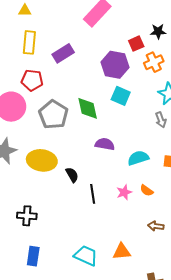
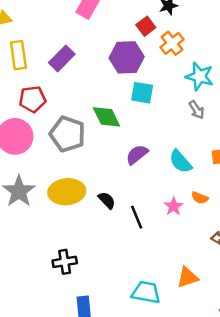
purple semicircle: (105, 144) -> (137, 155), turned -36
cyan semicircle: (138, 158) -> (180, 162), turned -100

